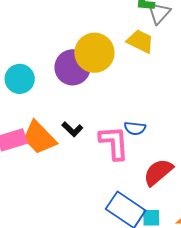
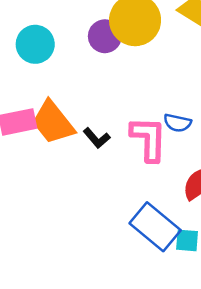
purple circle: (73, 67) -> (105, 36), size x0.7
black L-shape: (72, 129) -> (97, 138), moved

